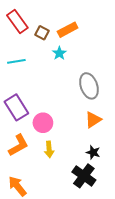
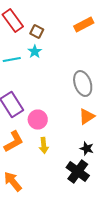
orange rectangle: (68, 30) -> (84, 24), moved
cyan star: (59, 53) -> (35, 52), moved

